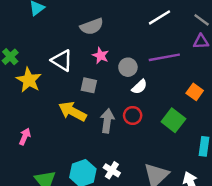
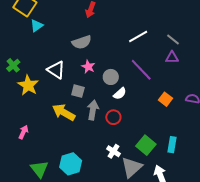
purple line: (164, 57) -> (141, 70), turned 55
green square: (173, 120) -> (146, 145), moved
gray arrow: (107, 121) -> (93, 110), moved
white cross: (112, 170) -> (113, 151), moved

